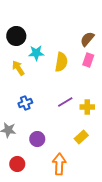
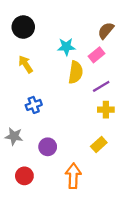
cyan star: (36, 53) -> (66, 47), moved
pink rectangle: (88, 60) -> (97, 55), moved, turned 32
yellow semicircle: (61, 62) -> (76, 72), moved
purple line: (65, 102) -> (101, 86), moved

